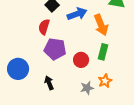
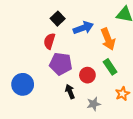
green rectangle: (103, 52) -> (110, 67), turned -49
orange star: (105, 81) -> (122, 94), moved
black arrow: (49, 83) -> (70, 92), moved

